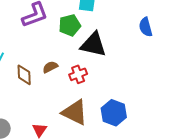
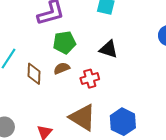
green pentagon: (70, 25) -> (64, 43), moved
black triangle: (93, 45) -> (109, 49), size x0.7

